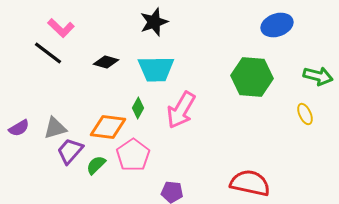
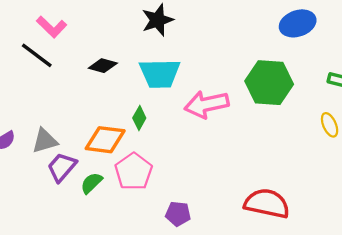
pink arrow: (181, 110) -> (207, 104), moved, turned 48

